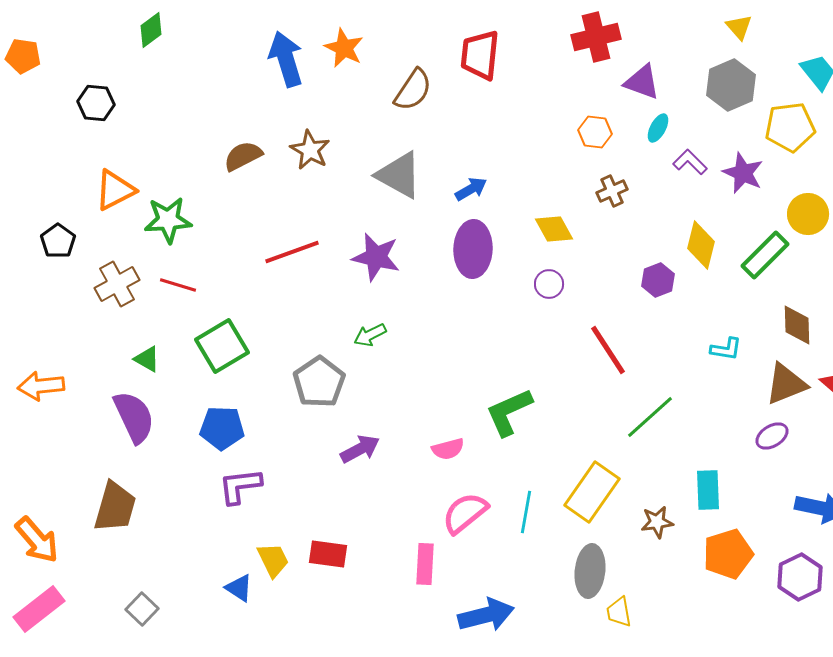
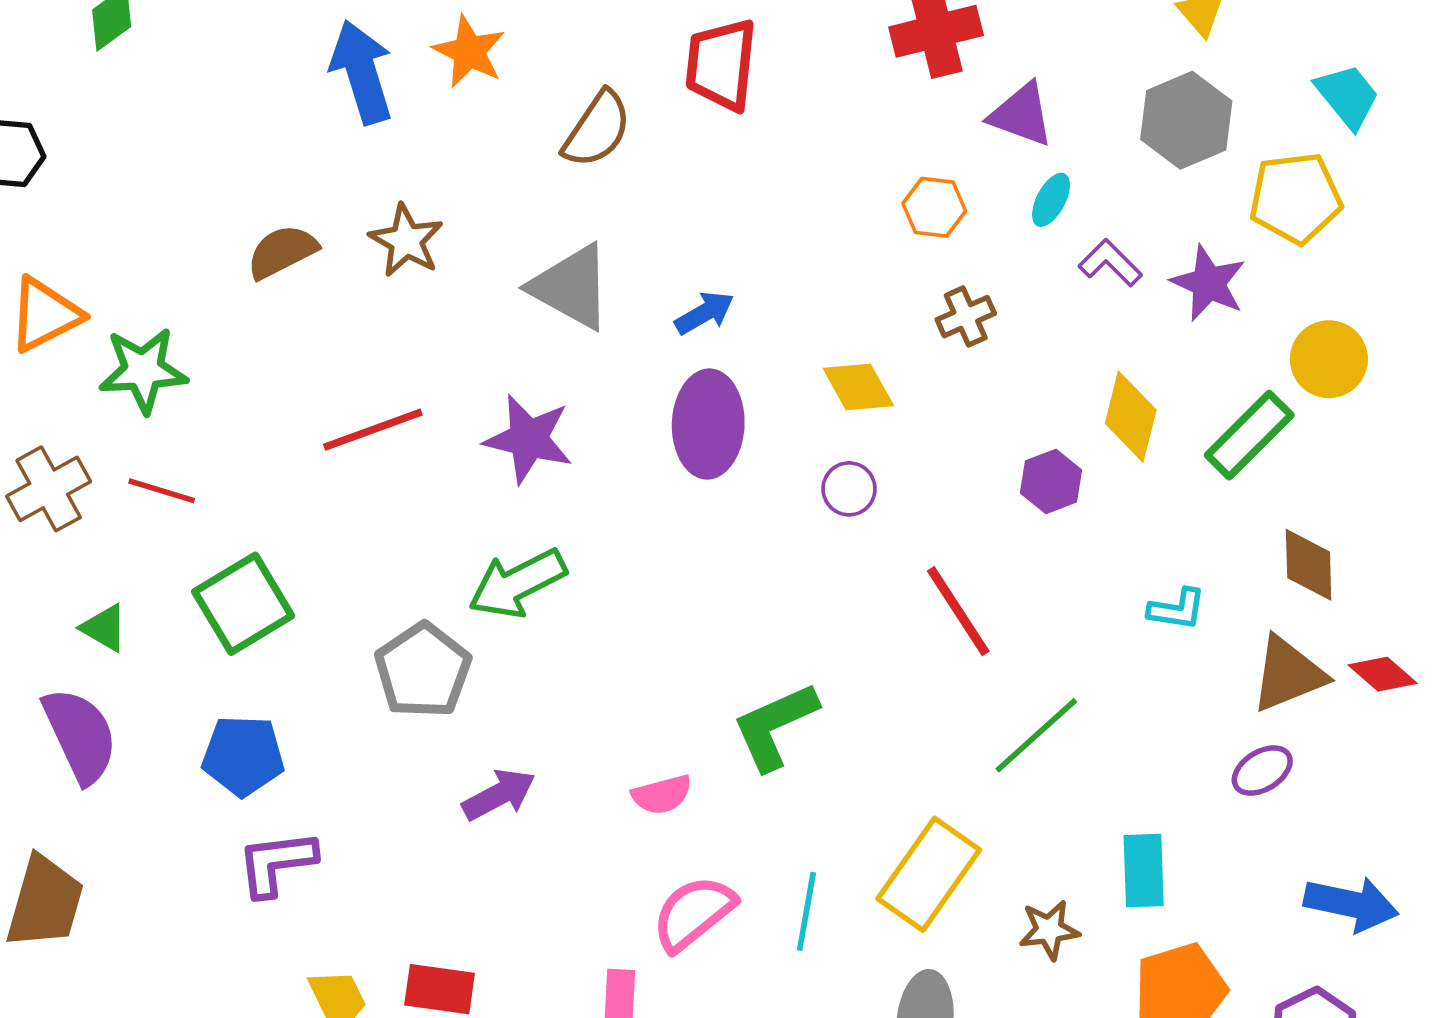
green arrow: (370, 335) -> (517, 583), size x1.6

